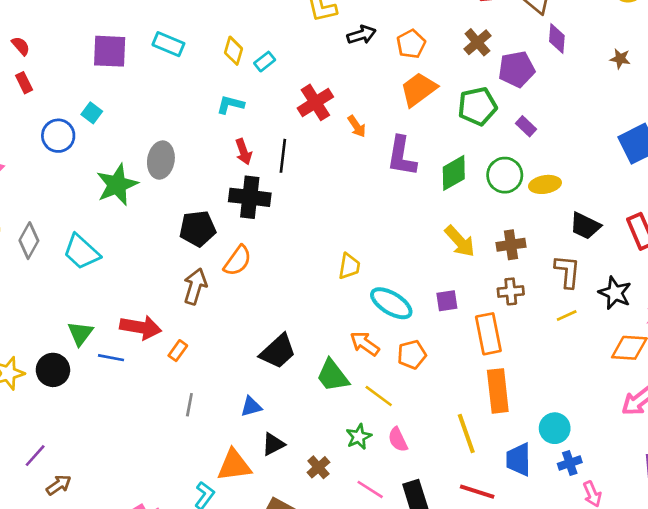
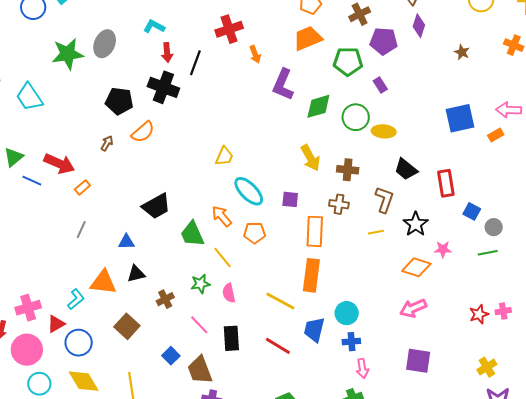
cyan L-shape: (230, 105) -> (154, 26), moved
brown arrow: (195, 286) -> (107, 143), size x0.6
yellow line: (466, 434) -> (280, 301), turned -56

